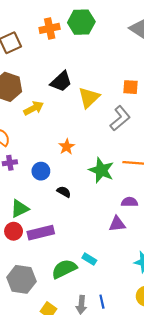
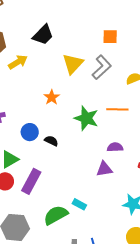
yellow triangle: (89, 98) -> (73, 64), moved
blue circle: (41, 171) -> (30, 132), moved
purple rectangle: (41, 233) -> (31, 181), turned -45

